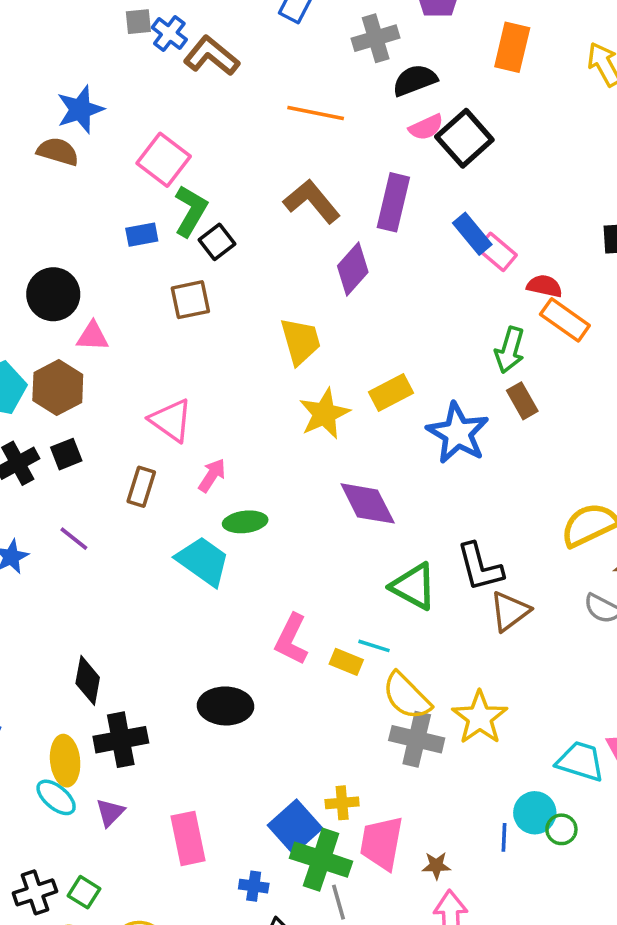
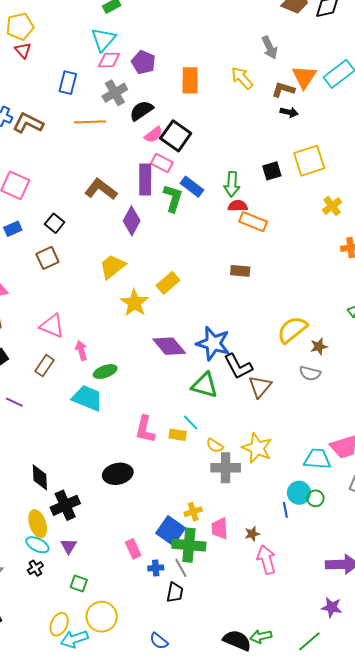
orange line: (316, 113) -> (90, 122), moved
green L-shape: (191, 211) -> (173, 198), moved
pink rectangle: (497, 252) -> (162, 163), moved
yellow trapezoid: (300, 341) -> (112, 267), turned -100
green arrow: (510, 350) -> (232, 184), moved
brown rectangle: (522, 401) -> (240, 271), turned -42
blue star: (458, 433) -> (213, 343), moved
pink arrow: (212, 475) -> (81, 350), turned -36
brown rectangle: (141, 487) -> (44, 366), turned 30
cyan line: (374, 646) -> (191, 423), turned 42
yellow semicircle: (407, 696) -> (215, 446), size x0.6
pink rectangle: (188, 838) -> (133, 549), moved, size x0.7
pink trapezoid: (382, 843) -> (220, 528), size x0.7
black cross: (35, 892) -> (35, 568), moved, size x0.7
green square: (84, 892) -> (79, 583), moved
gray line: (338, 902) -> (181, 568), moved

